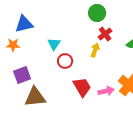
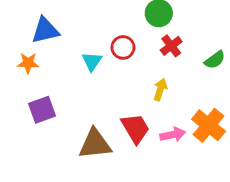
yellow arrow: (95, 50) -> (160, 89), moved
red circle: (65, 61) -> (123, 47), moved
brown triangle: (35, 97) -> (95, 144), moved

